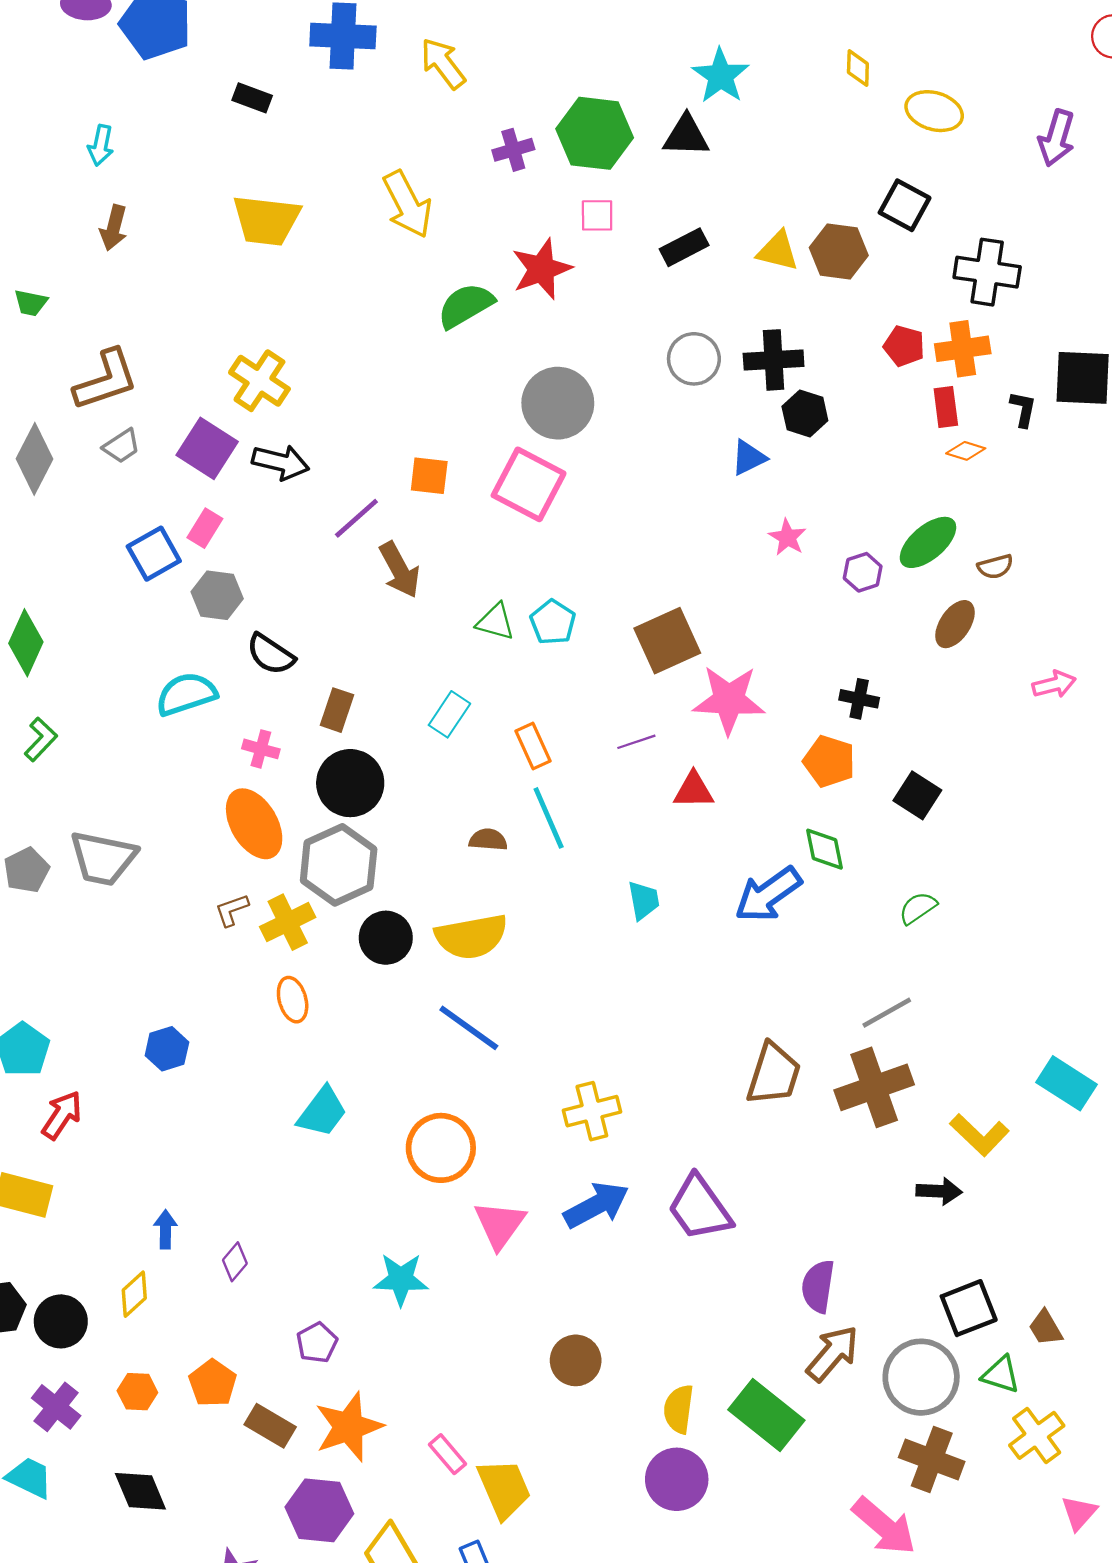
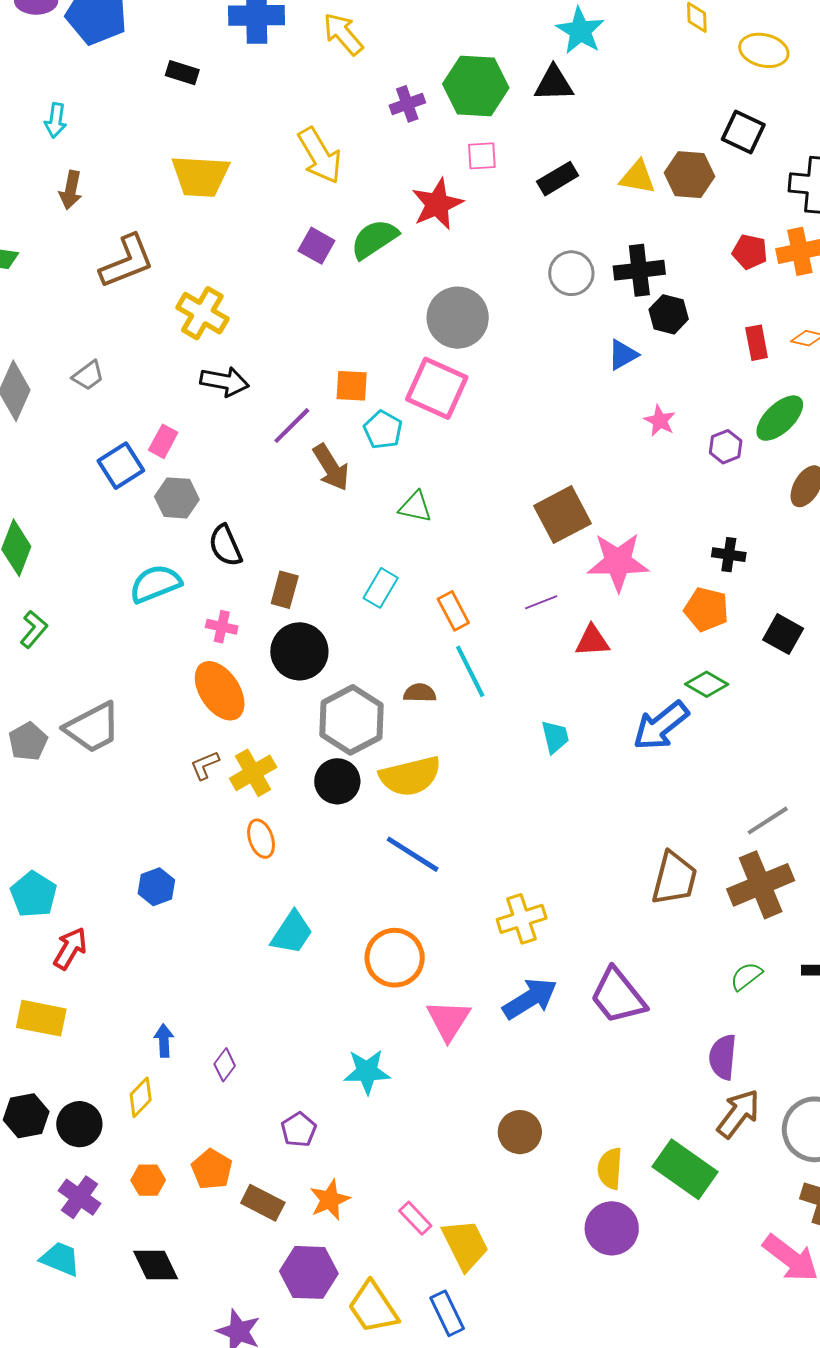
brown L-shape: (106, 380) -> (127, 261), moved
red rectangle: (946, 407) -> (757, 343), moved
purple square: (207, 448) -> (316, 246), moved, size x0.7
cyan pentagon: (553, 622) -> (383, 430), moved
black semicircle: (271, 654) -> (225, 546), turned 36
green diamond: (824, 849) -> (707, 684), turned -45
gray trapezoid: (103, 858) -> (93, 728), turned -36
gray hexagon: (339, 865) -> (352, 720), moved
green semicircle: (918, 908) -> (746, 976), moved
orange star: (349, 1427) -> (330, 1200), size x0.7

